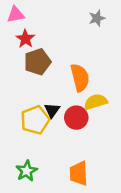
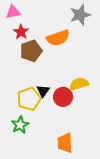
gray star: (97, 18) -> (80, 15), size x1.5
orange semicircle: (80, 78) -> (58, 38), moved, turned 85
green star: (27, 171) -> (20, 125), moved

